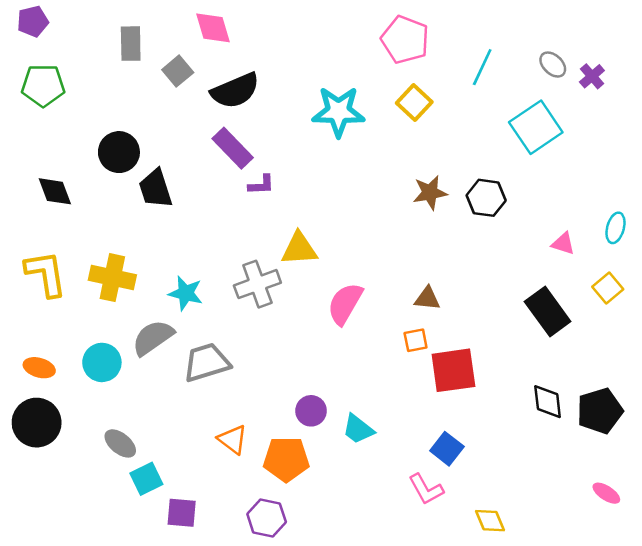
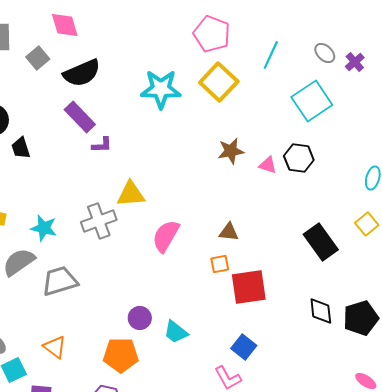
yellow square: (414, 102) -> (219, 82), size x1.4
black trapezoid: (156, 189) -> (21, 148), size x0.7
black hexagon: (486, 198) -> (299, 158), moved
pink triangle: (563, 244) -> (268, 165), moved
orange triangle: (233, 440) -> (55, 347), moved

